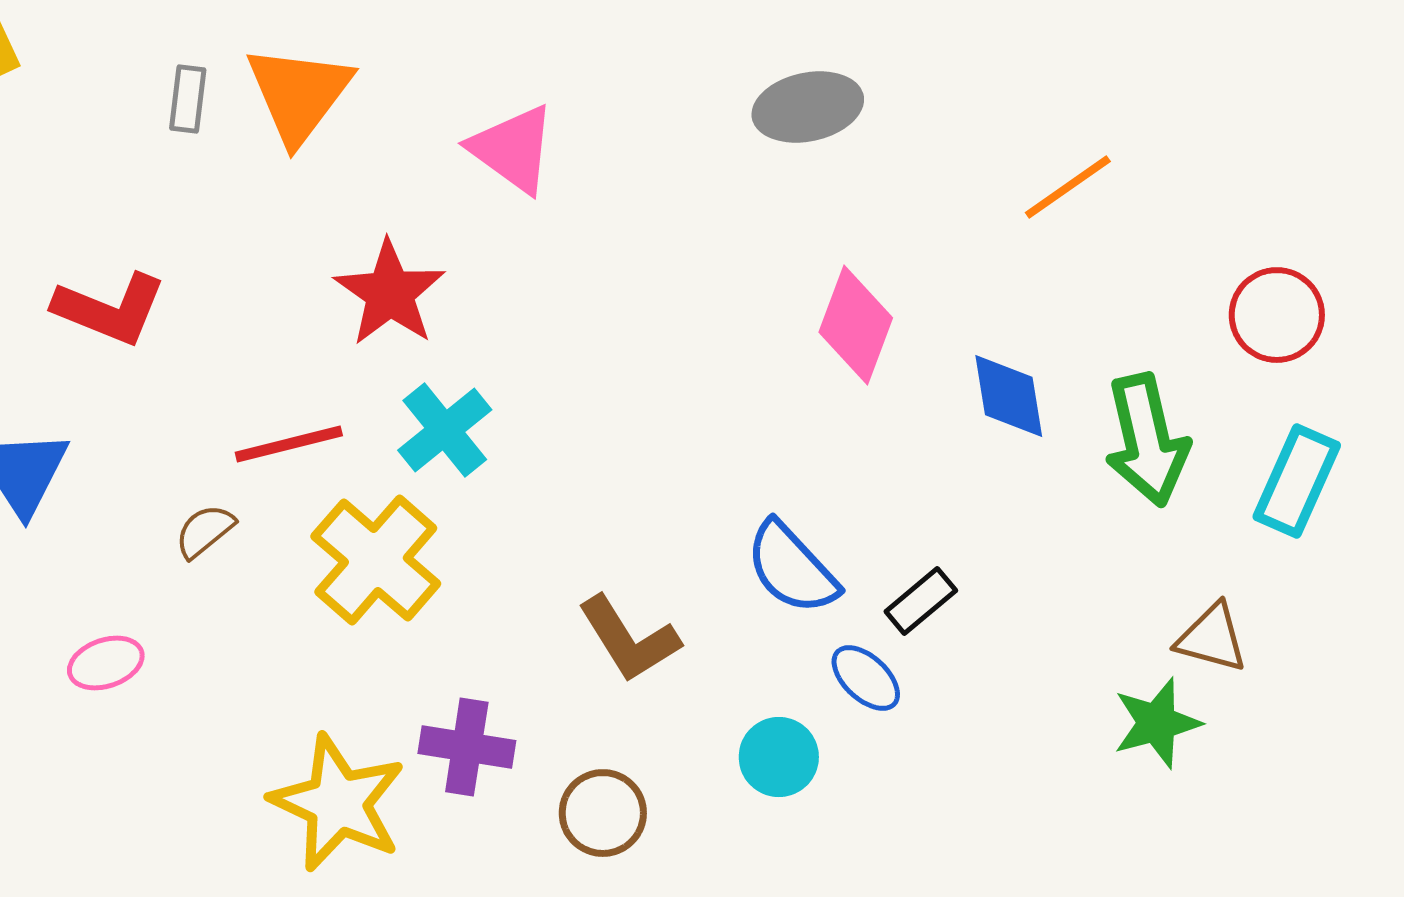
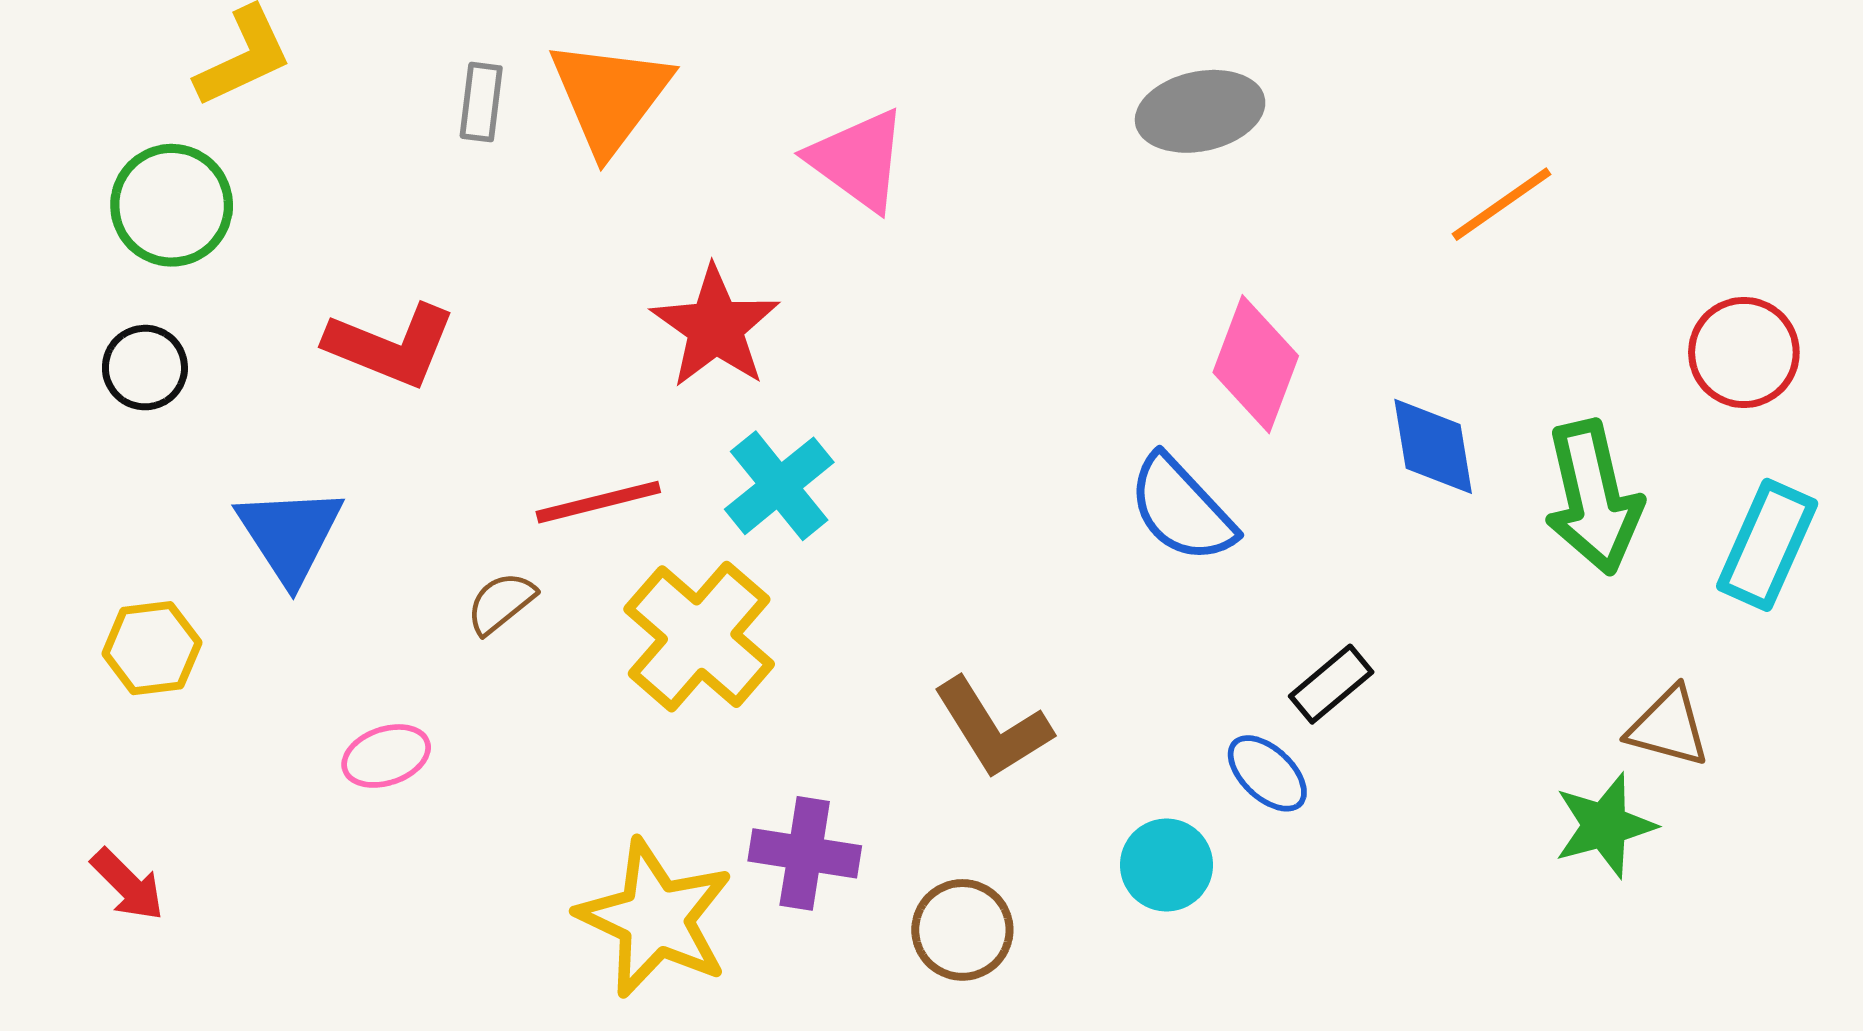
blue semicircle: (792, 568) -> (1182, 509), moved

